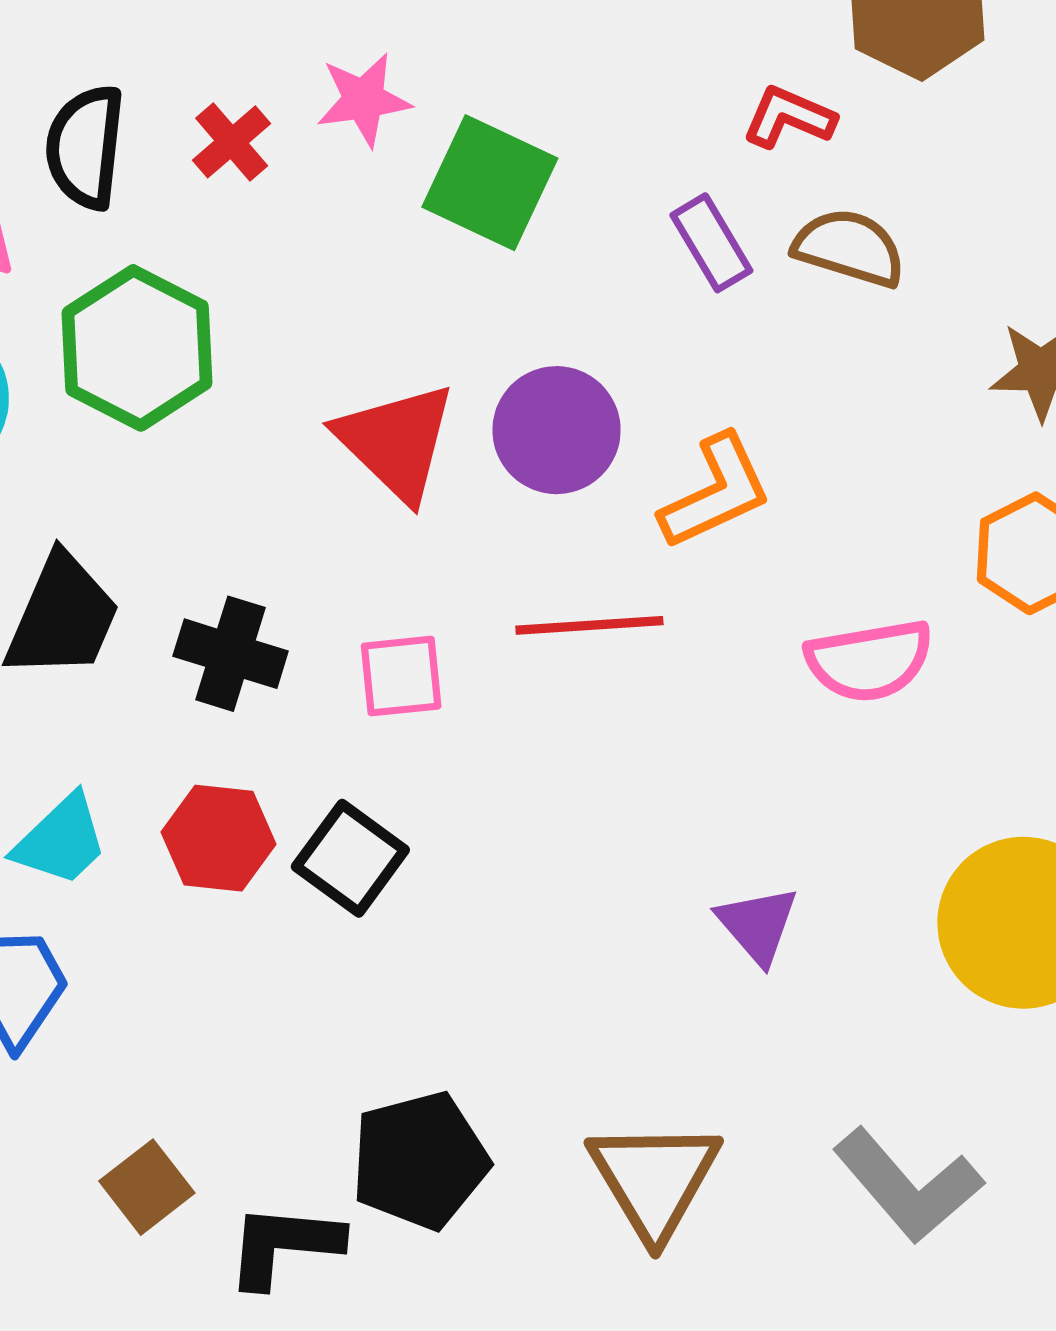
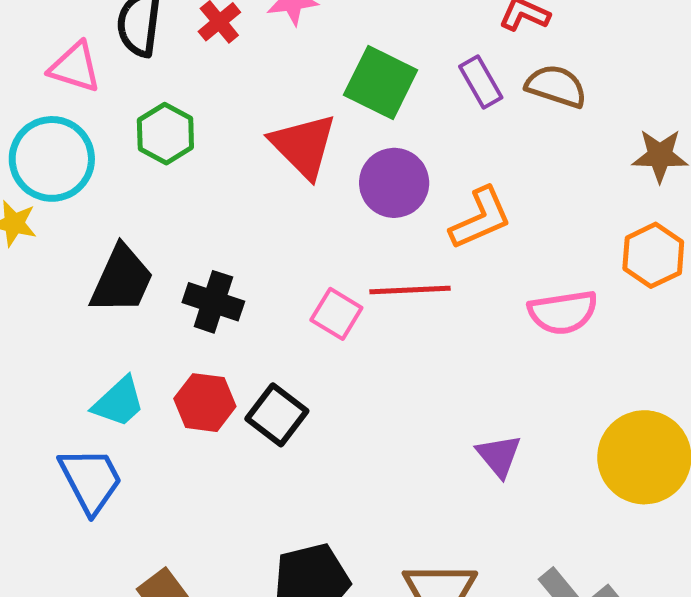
green square: (490, 183) -> (381, 83), moved
green hexagon: (137, 348) -> (165, 134), size x0.7
red triangle: (396, 442) -> (304, 146), moved
pink square: (401, 676) -> (336, 314), moved, turned 36

